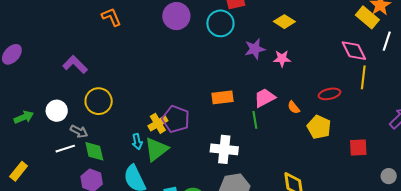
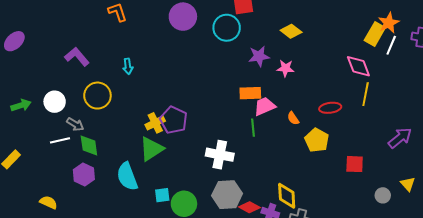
yellow rectangle: (367, 17) -> (375, 34), turned 75
white line: (387, 41) -> (391, 45), moved
orange rectangle: (223, 97) -> (250, 93), moved
cyan arrow: (137, 142) -> (128, 66), moved

